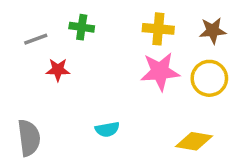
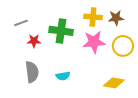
green cross: (82, 27) -> (61, 31), moved, size x1.6
brown star: (213, 31) -> (116, 18), moved
gray semicircle: (29, 138) -> (32, 72), moved

